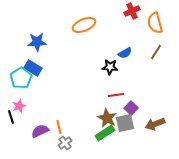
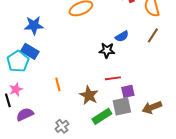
purple square: (131, 108) -> (128, 91), turned 32
brown star: (107, 118) -> (89, 95), moved
orange line: (59, 127) -> (58, 84), moved
purple semicircle: (40, 131) -> (25, 114), moved

